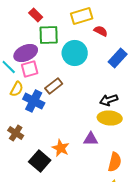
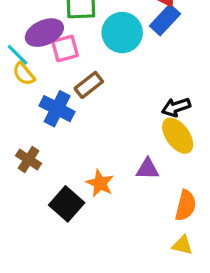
blue rectangle: (118, 58) -> (165, 20), moved
pink square: (30, 69) -> (65, 48), moved
yellow semicircle: (17, 89) -> (24, 74), moved, turned 112
yellow ellipse: (110, 118) -> (178, 136), turned 50

